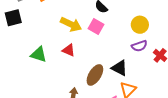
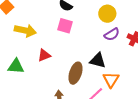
yellow arrow: (71, 24) -> (25, 31), moved
red triangle: (69, 50) -> (44, 55), turned -32

